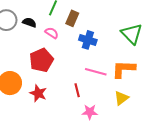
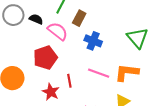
pink semicircle: (52, 33) -> (58, 31), size x1.5
red line: (77, 90) -> (69, 81), moved
red star: (38, 93) -> (51, 92), moved

